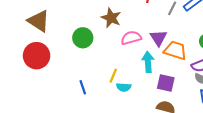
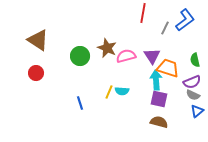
brown star: (111, 18) -> (107, 48), moved
red circle: (37, 56) -> (36, 73), size x0.6
cyan arrow: (148, 62) -> (156, 80), moved
cyan semicircle: (124, 87) -> (122, 91), moved

